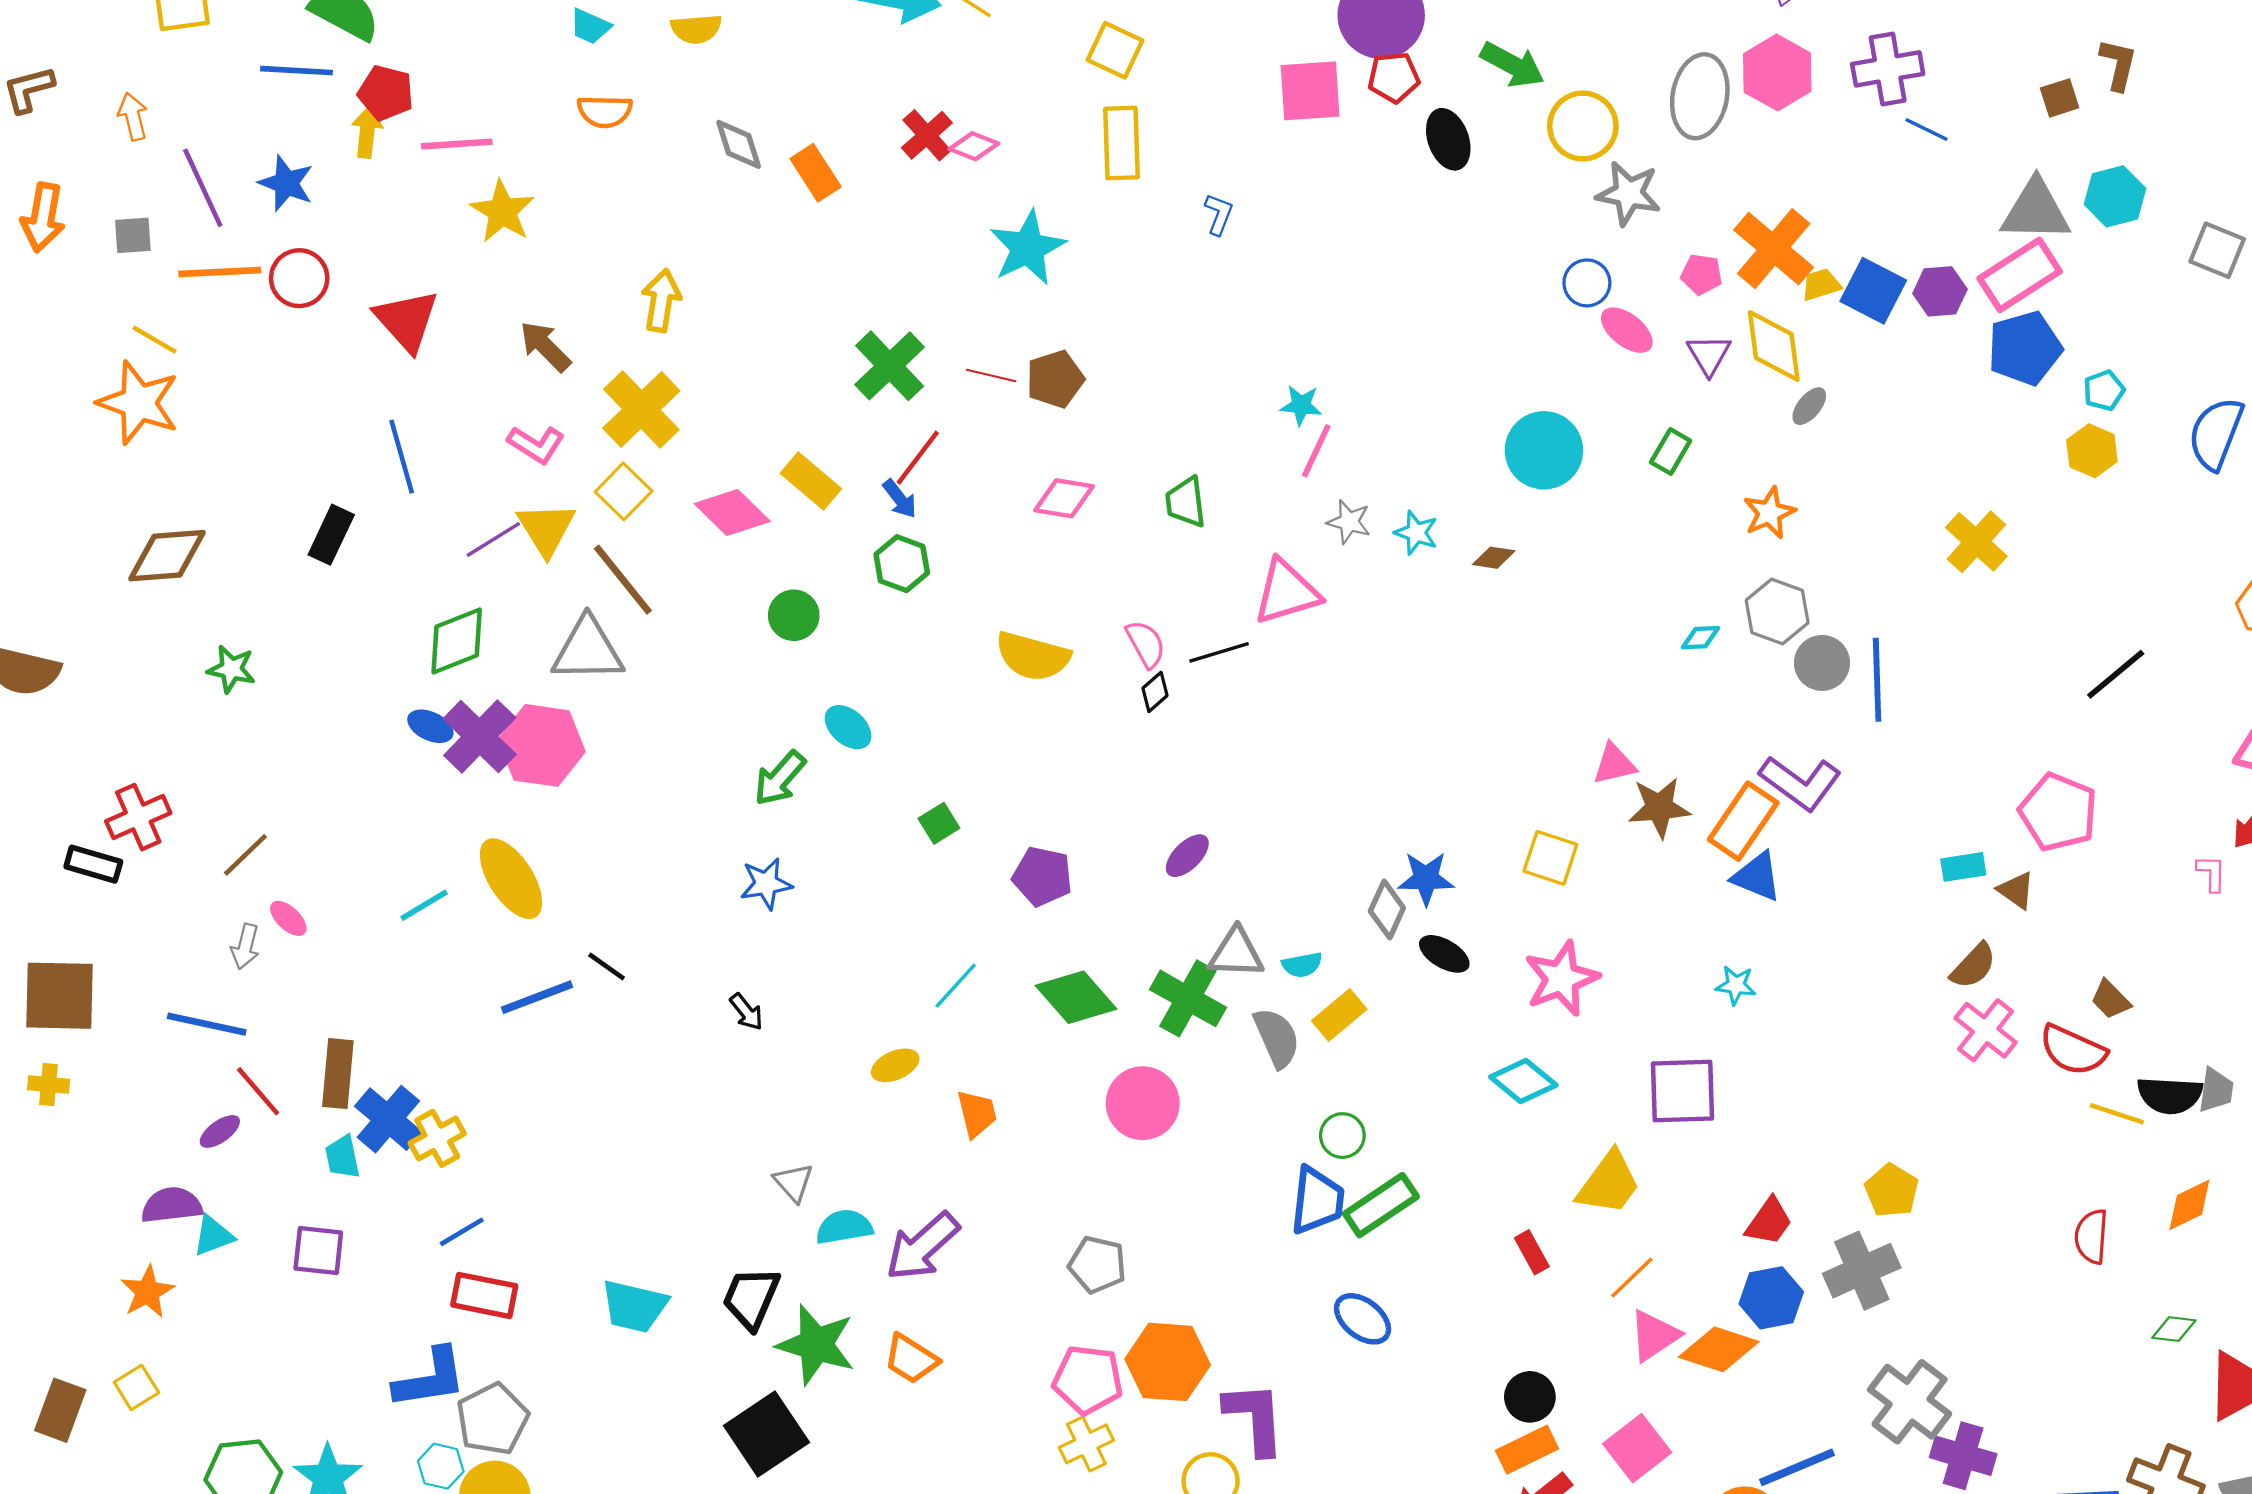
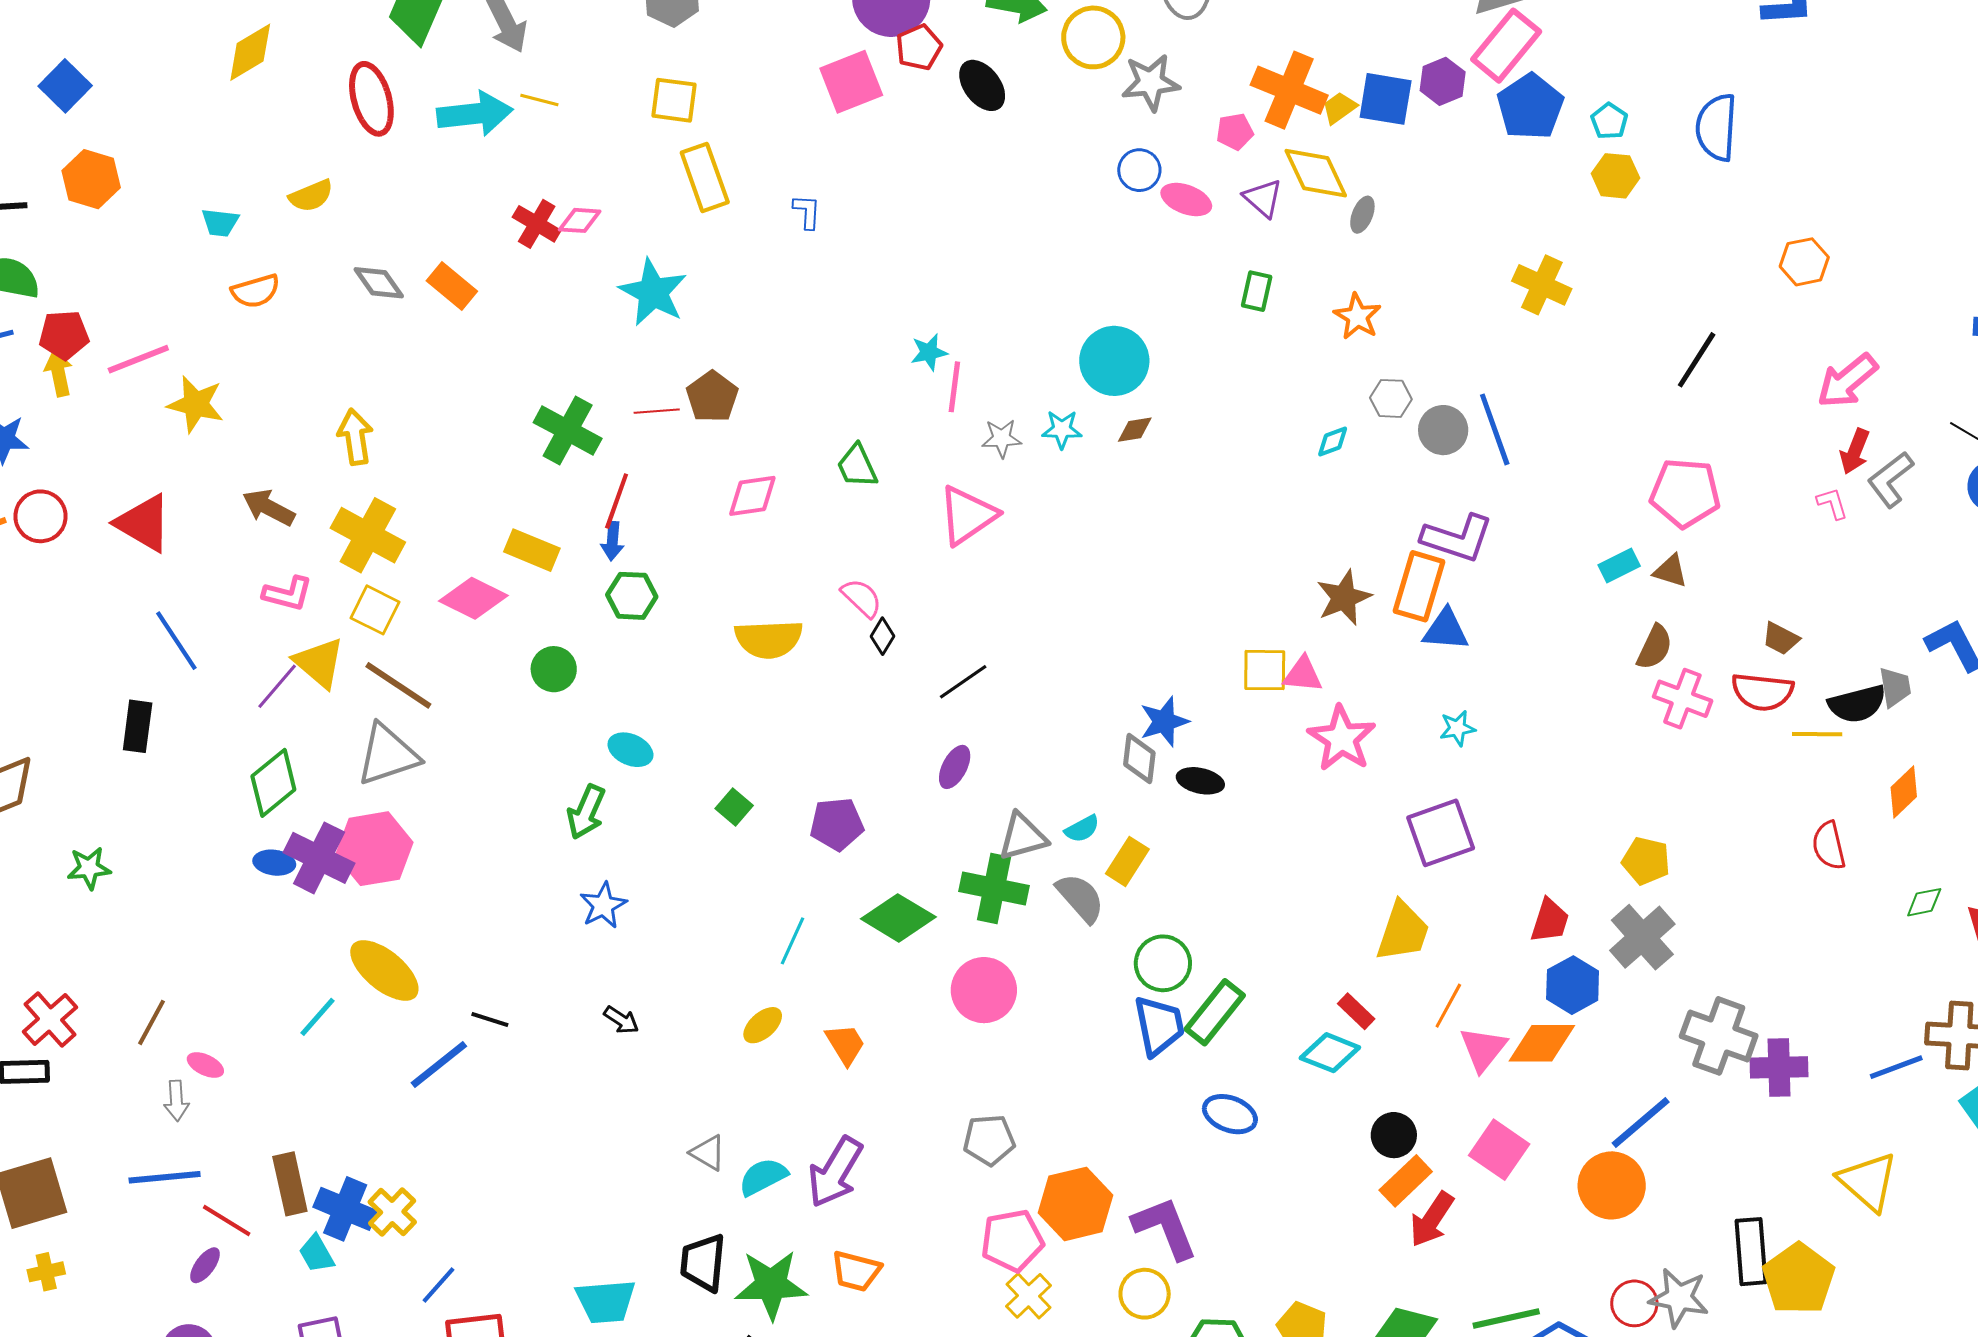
cyan circle: (1544, 450) -> (1114, 361), moved
blue arrow: (900, 499) -> (612, 541), turned 60
gray hexagon: (1777, 612) -> (1391, 398), size x0.7
black line: (1219, 652) -> (963, 682), moved
pink triangle: (1614, 764) -> (1303, 675), moved, turned 36
pink star: (1561, 979) -> (1342, 738), moved
cyan diamond: (1523, 1081) -> (1330, 1053), moved
green circle: (1342, 1136) -> (1163, 963), size x1.4

